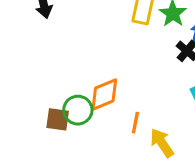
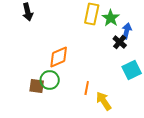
orange diamond: (104, 95) -> (59, 57), moved

